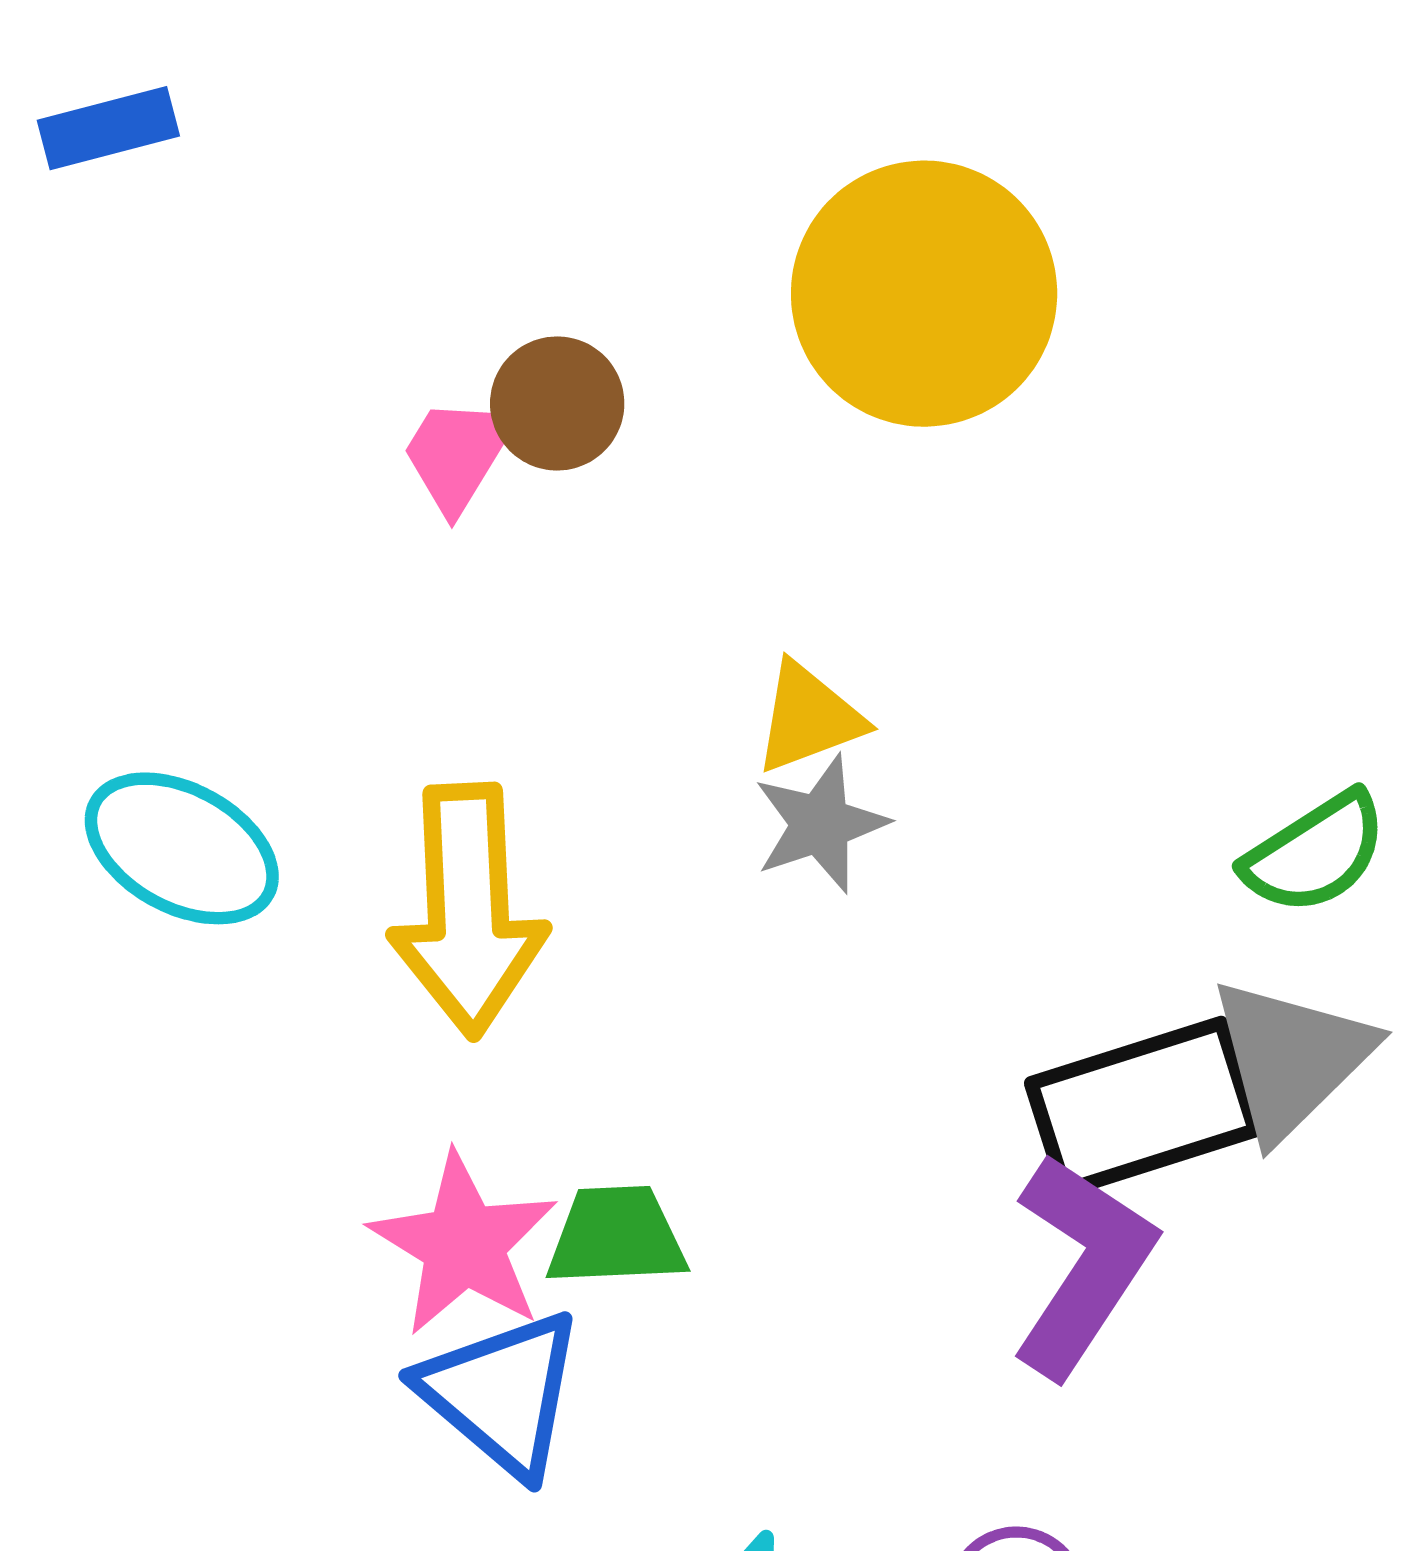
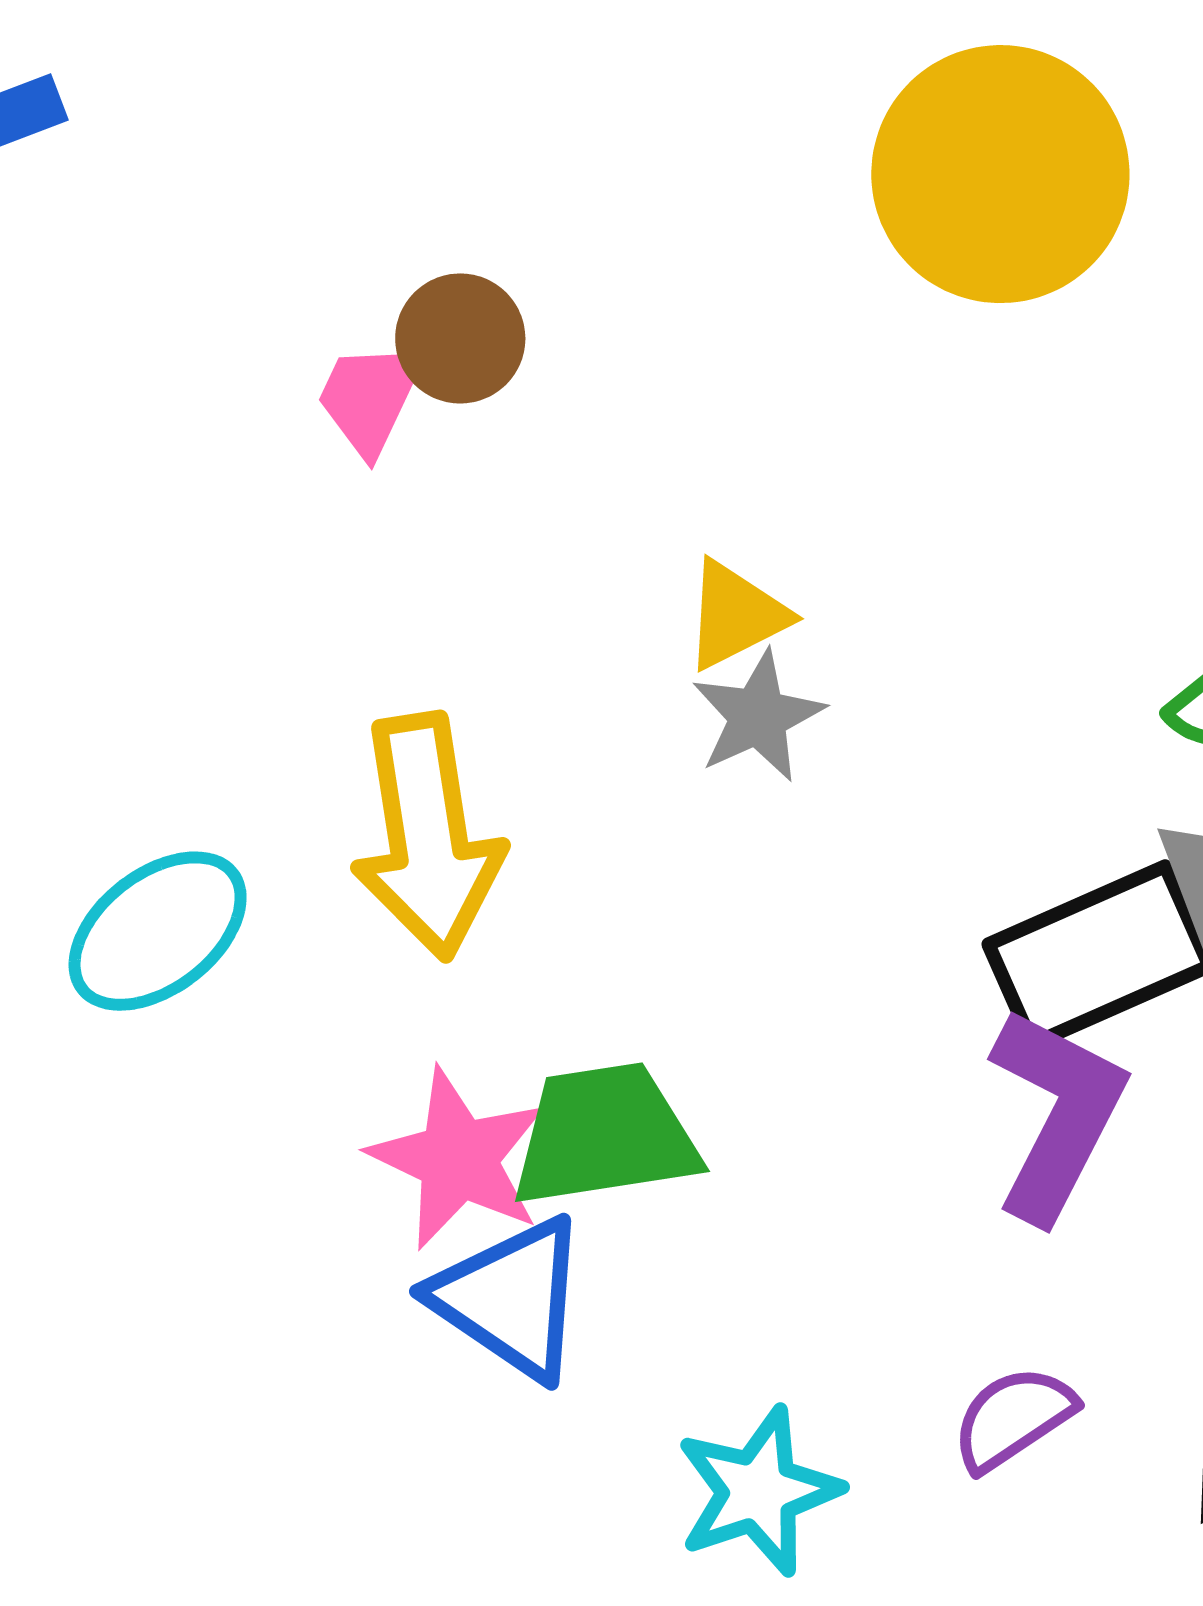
yellow circle: (924, 294) -> (1000, 174), moved
cyan ellipse: (182, 848) -> (158, 931), moved, turned -60
green trapezoid: (616, 1236) -> (604, 1135), size x1.4

